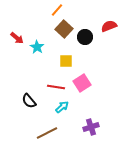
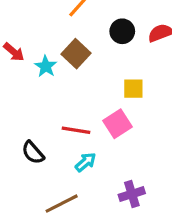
brown square: (64, 29) -> (76, 54), moved
black circle: (85, 37) -> (122, 31), moved
yellow square: (66, 61) -> (133, 89), moved

